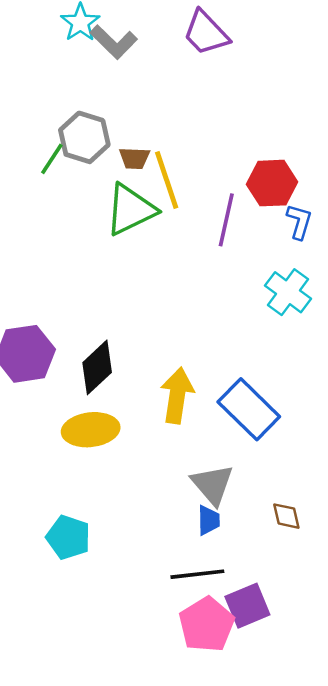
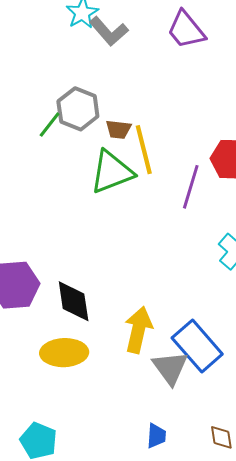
black diamond: (97, 367) -> (74, 301), turned -60
gray triangle: (212, 484) -> (170, 368), moved

